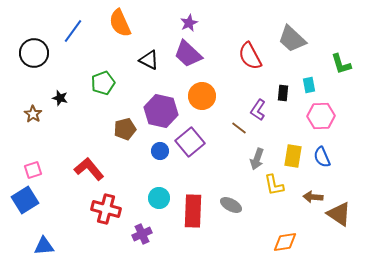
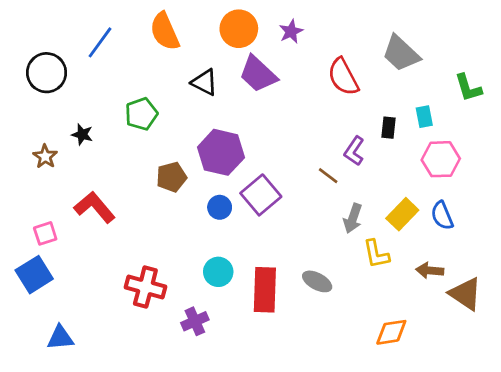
purple star: (189, 23) -> (291, 31), moved
orange circle: (202, 96) -> (239, 29), moved
yellow rectangle: (293, 156) -> (402, 214), turned 35
red L-shape: (89, 169) -> (95, 207), moved

